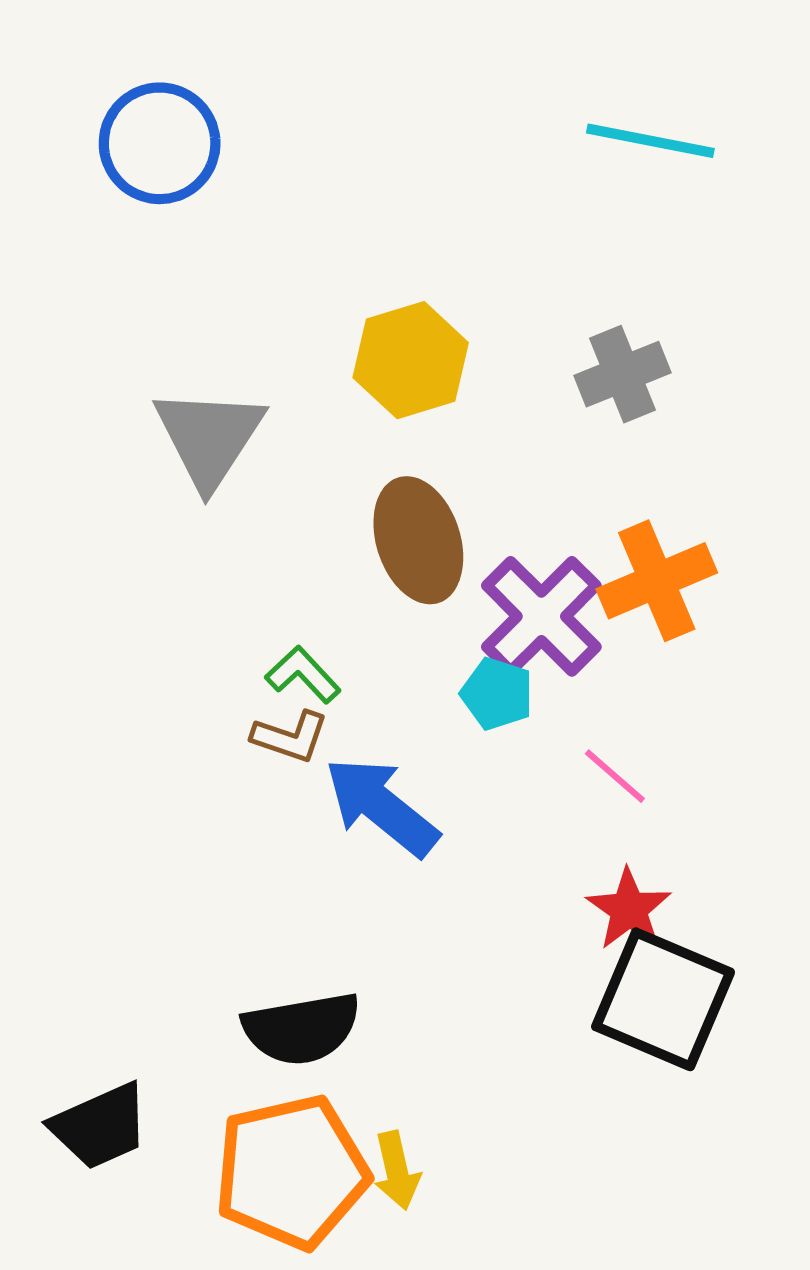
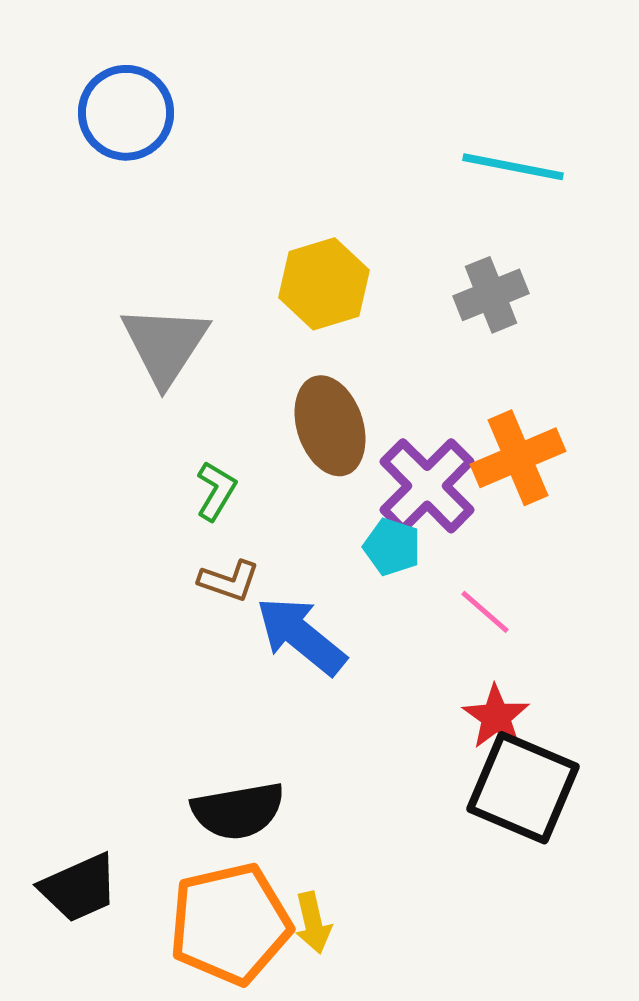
cyan line: (650, 141) -> (513, 167), moved
green L-shape: (303, 675) -> (216, 491), moved, turned 74

